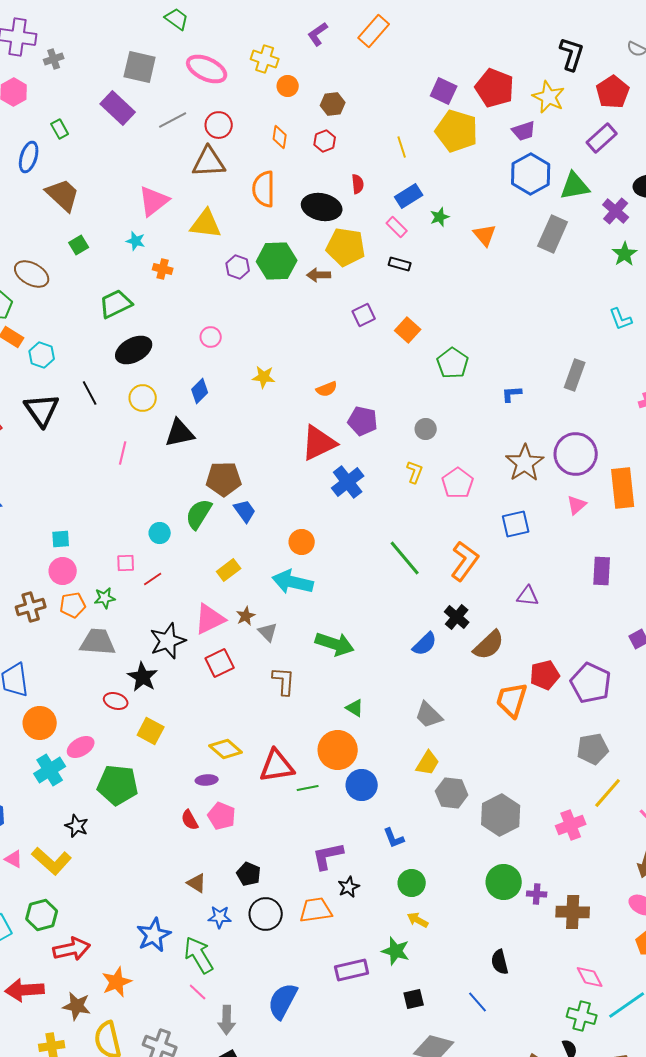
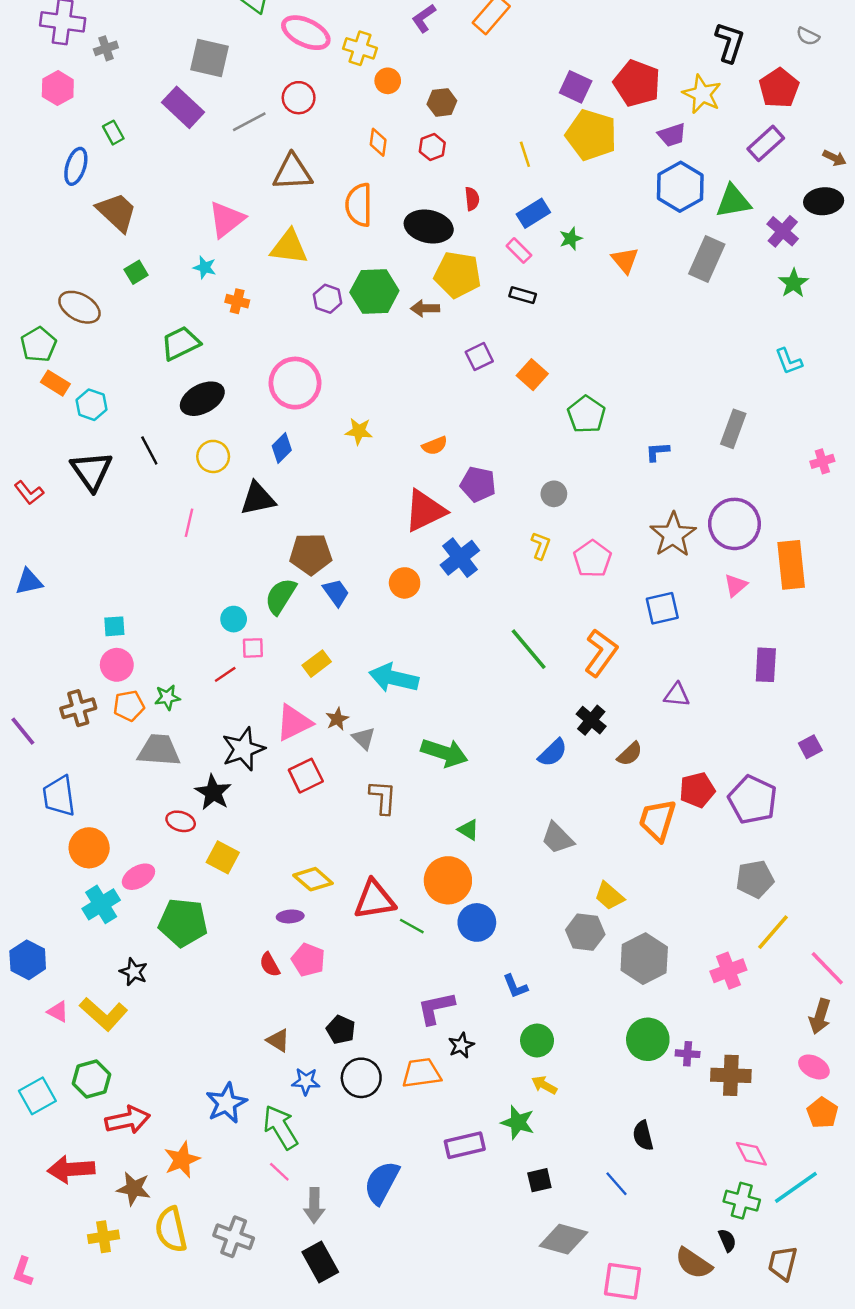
pink ellipse: (207, 69) -> (306, 33), moved
red circle: (219, 125) -> (299, 98), moved
pink circle: (211, 337) -> (295, 383), size x2.0
orange circle: (302, 542) -> (405, 583), moved
pink square: (126, 563) -> (253, 648), moved
brown semicircle: (489, 645) -> (630, 754), size x0.7
yellow trapezoid: (428, 763) -> (609, 896), moved, turned 100
green line: (308, 788) -> (412, 926), turned 40

